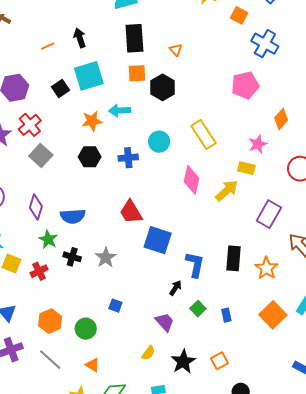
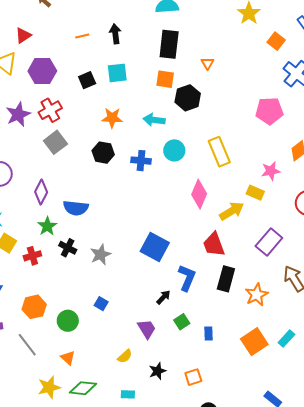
cyan square: (89, 76) -> (117, 73), size x0.7
cyan arrow: (120, 110) -> (154, 120), moved
red trapezoid: (131, 212) -> (214, 245), moved
black star: (183, 362) -> (157, 371), size x0.7

